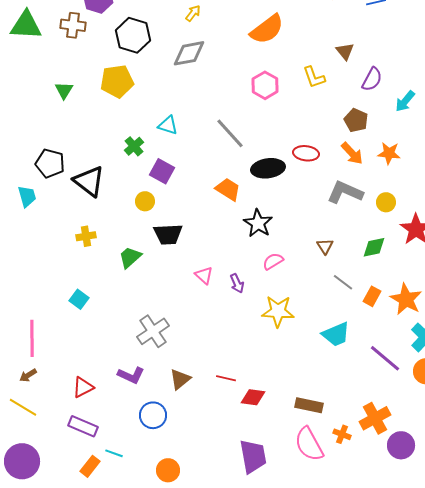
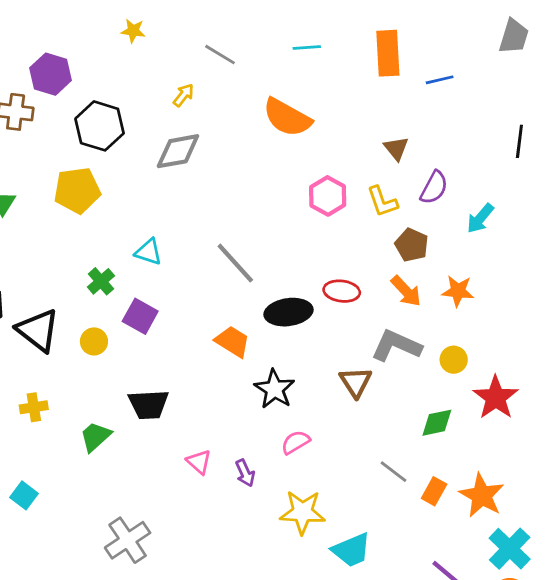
orange semicircle: (267, 29) -> (287, 118), turned 66
yellow L-shape: (314, 77) -> (382, 202), moved
pink hexagon: (265, 85) -> (328, 196), moved
yellow circle: (145, 201) -> (94, 341), moved
brown triangle: (325, 246) -> (356, 382), moved, size x1.4
cyan trapezoid: (336, 334) -> (351, 550), moved

